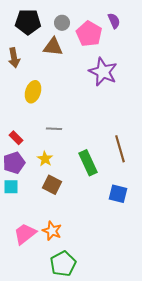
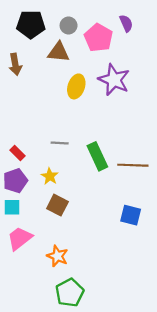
yellow ellipse: (33, 92) -> (76, 86), moved
brown line: (120, 149) -> (133, 165), turned -72
green rectangle: (88, 163) -> (97, 156), moved
pink trapezoid: (25, 234) -> (20, 238), moved

